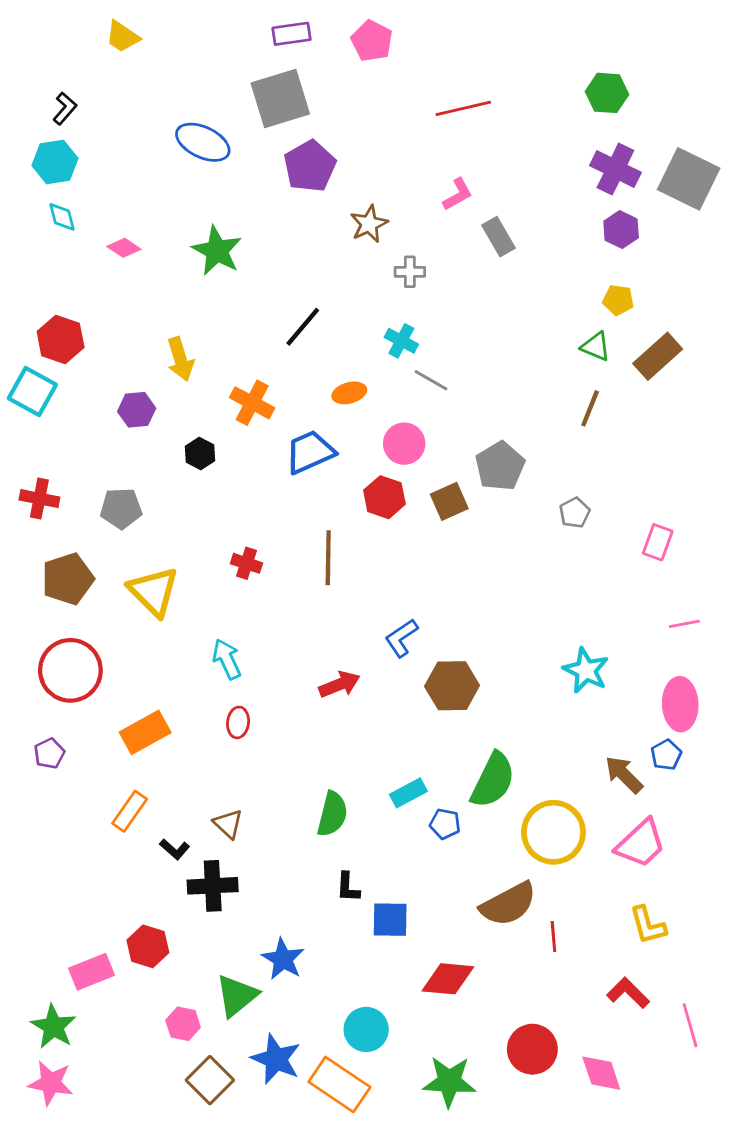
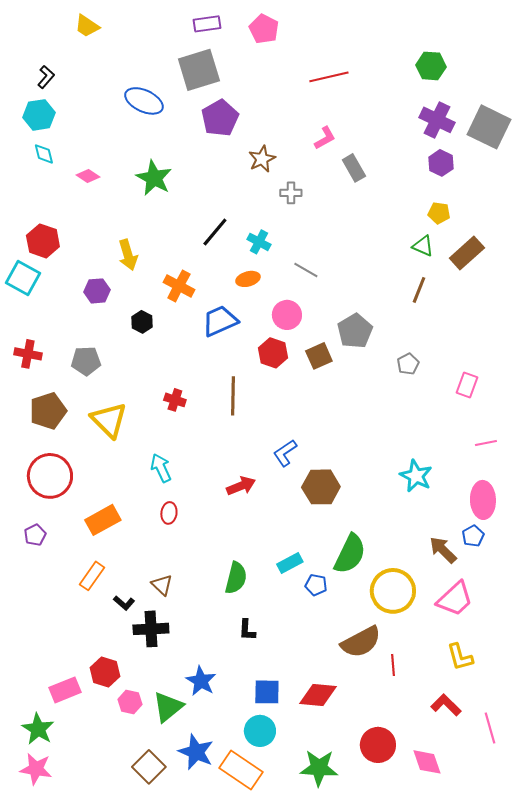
cyan cross: (401, 341) -> (259, 242), moved
blue square: (390, 920) -> (267, 692), moved
pink hexagon: (183, 1024) -> (130, 702), moved

